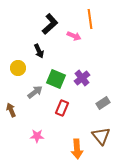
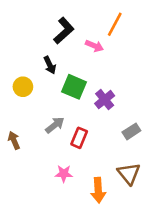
orange line: (90, 19) -> (115, 24), turned 36
green square: (56, 79) -> (74, 87), moved
gray arrow: (35, 92) -> (55, 125), moved
pink star: (37, 136) -> (64, 174), moved

